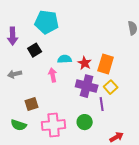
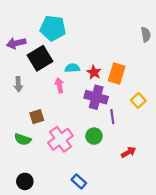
purple arrow: (13, 36) -> (16, 43), turned 78
black square: (35, 50) -> (40, 58), size x1.6
gray arrow: (15, 74) -> (18, 84), turned -80
yellow square: (111, 87) -> (138, 100), moved
pink cross: (54, 125) -> (60, 139), turned -30

